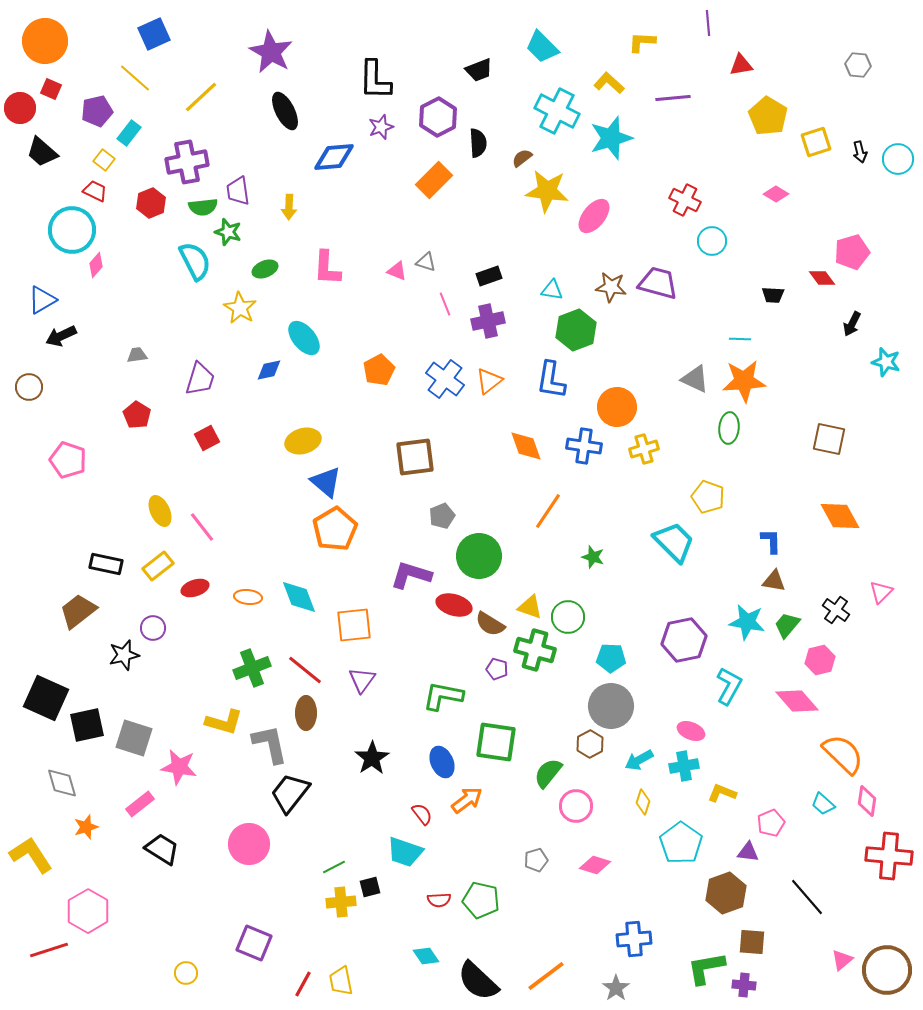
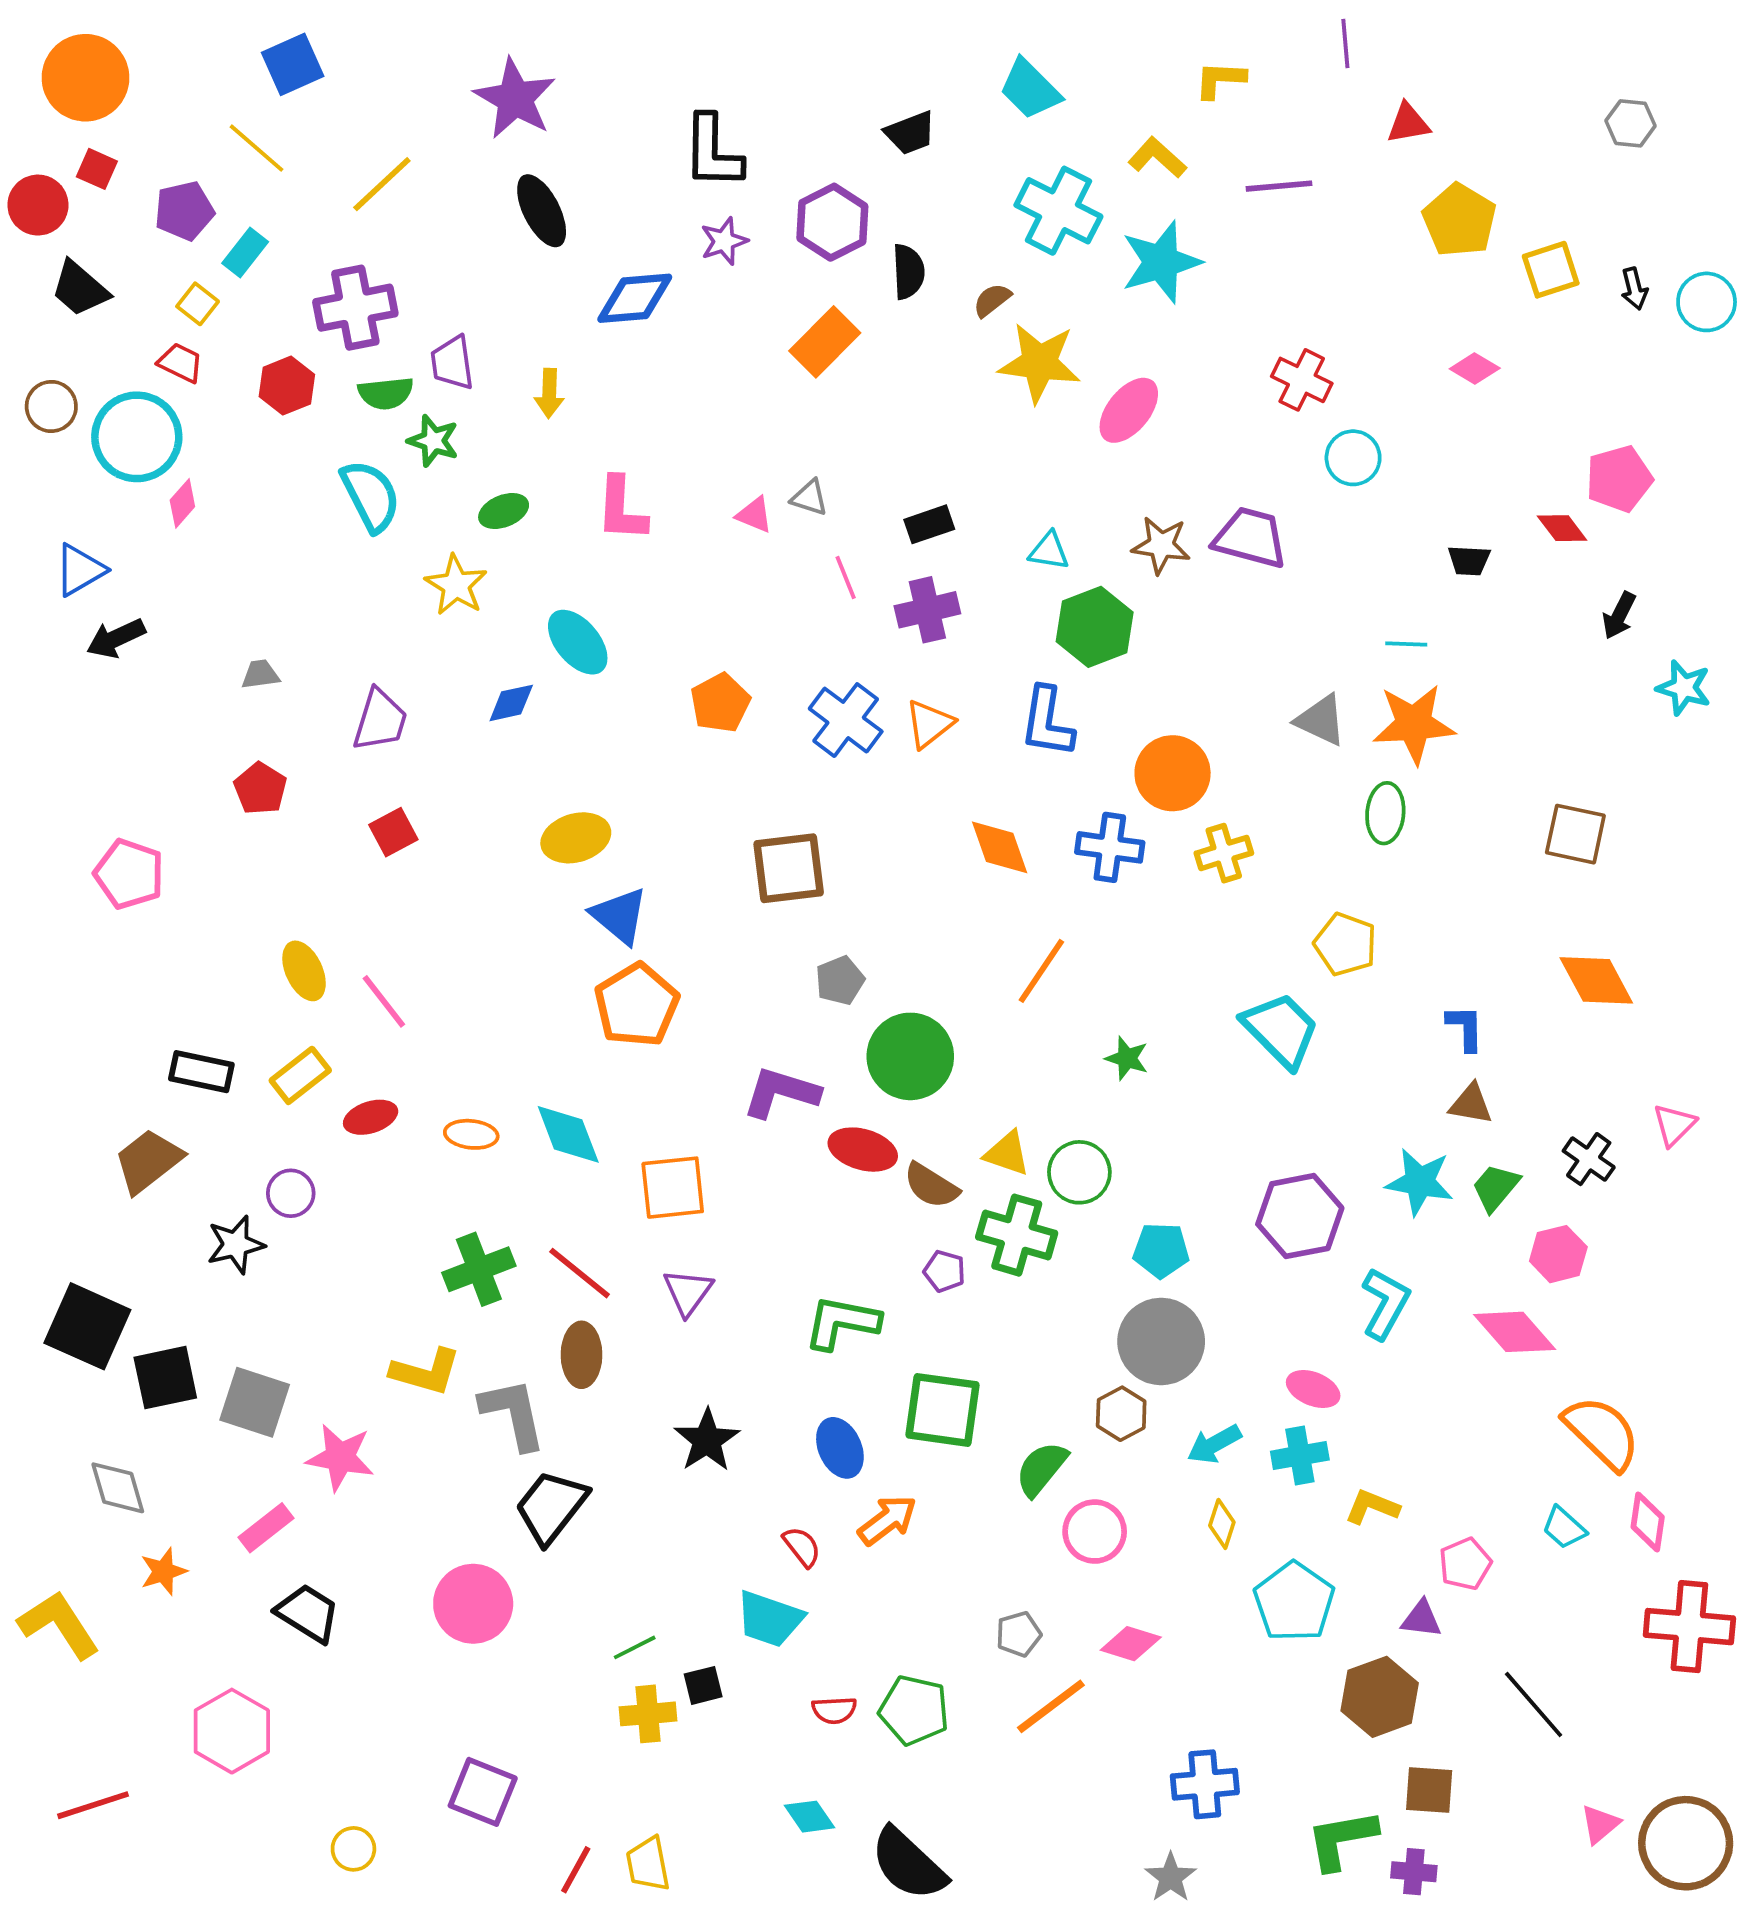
brown circle: (29, 387) -> (51, 406), moved
pink hexagon: (88, 911) -> (232, 1731), moved
orange line: (546, 976) -> (1051, 1706), moved

